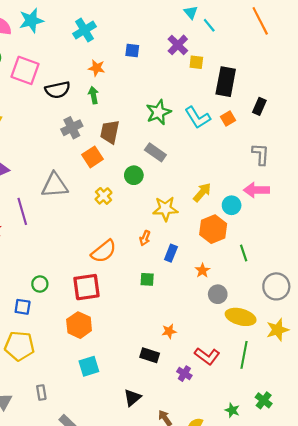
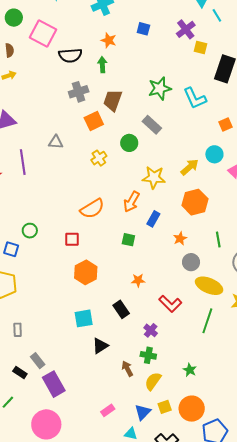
orange square: (228, 119) -> (226, 124), moved
gray triangle: (55, 185) -> (56, 142), size x0.6
cyan circle: (232, 205) -> (214, 154), moved
orange arrow: (145, 238) -> (131, 202), size x1.5
green line: (244, 253) -> (218, 240), moved
red square: (86, 287) -> (72, 239), size x0.6
orange hexagon: (79, 325) -> (86, 272), moved
orange star: (169, 331) -> (138, 280), moved
black rectangle: (150, 355) -> (121, 309), turned 30
red L-shape: (207, 356) -> (170, 304), moved
cyan square: (89, 366) -> (84, 318), moved
green cross: (264, 400) -> (148, 355), moved, turned -35

